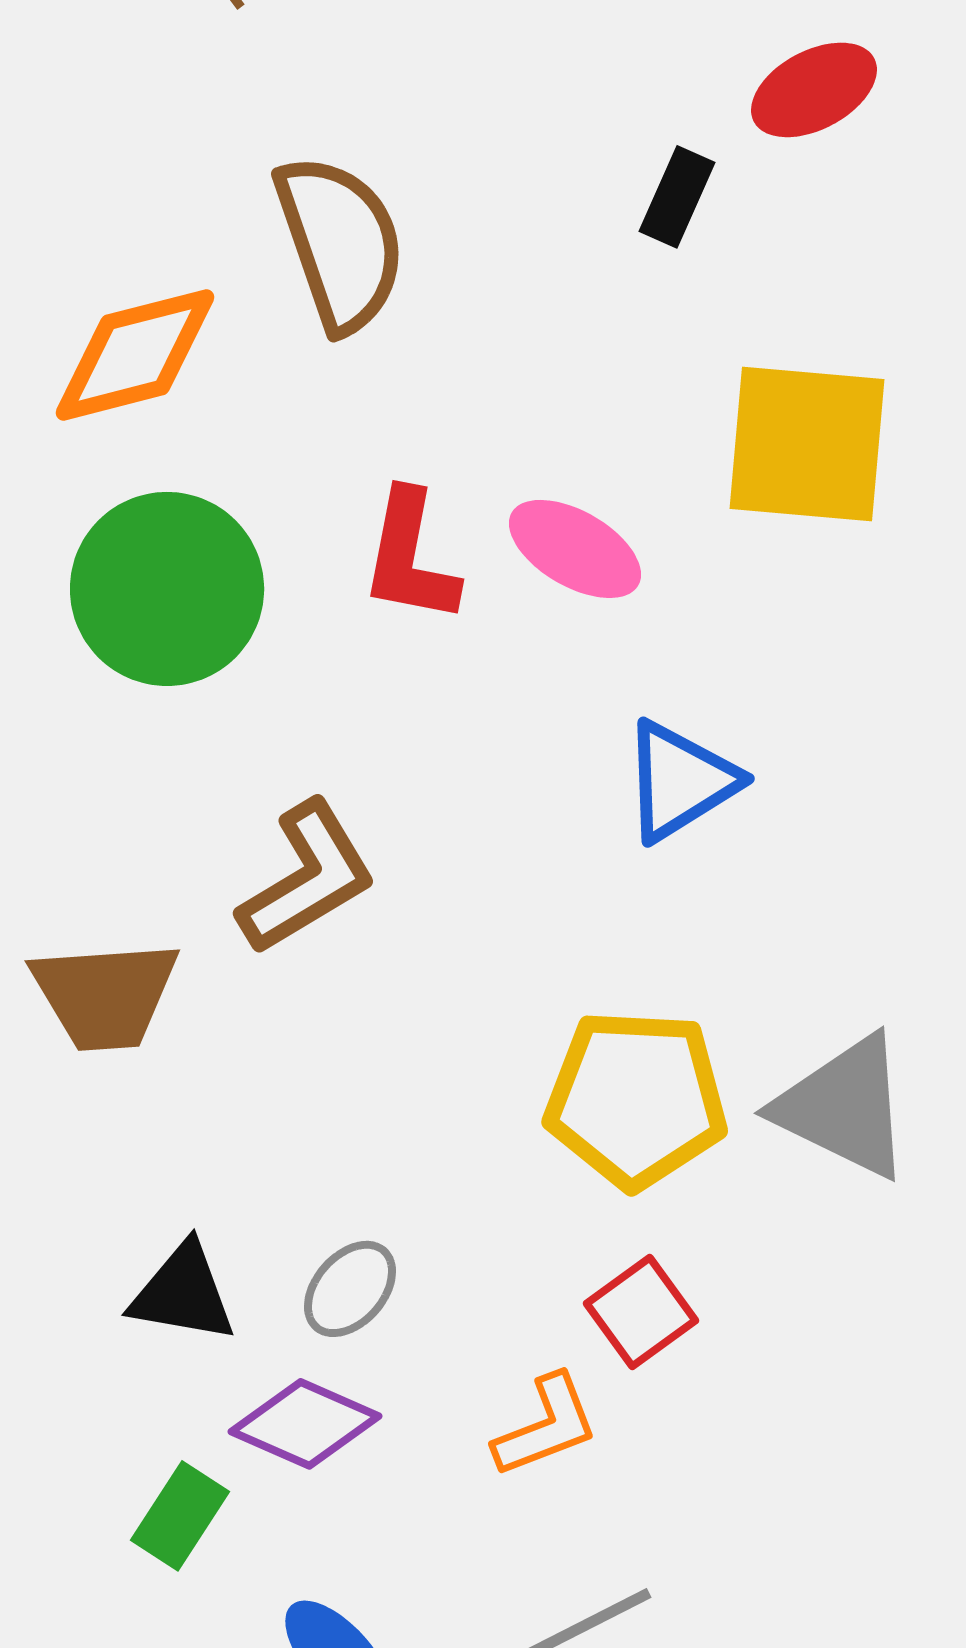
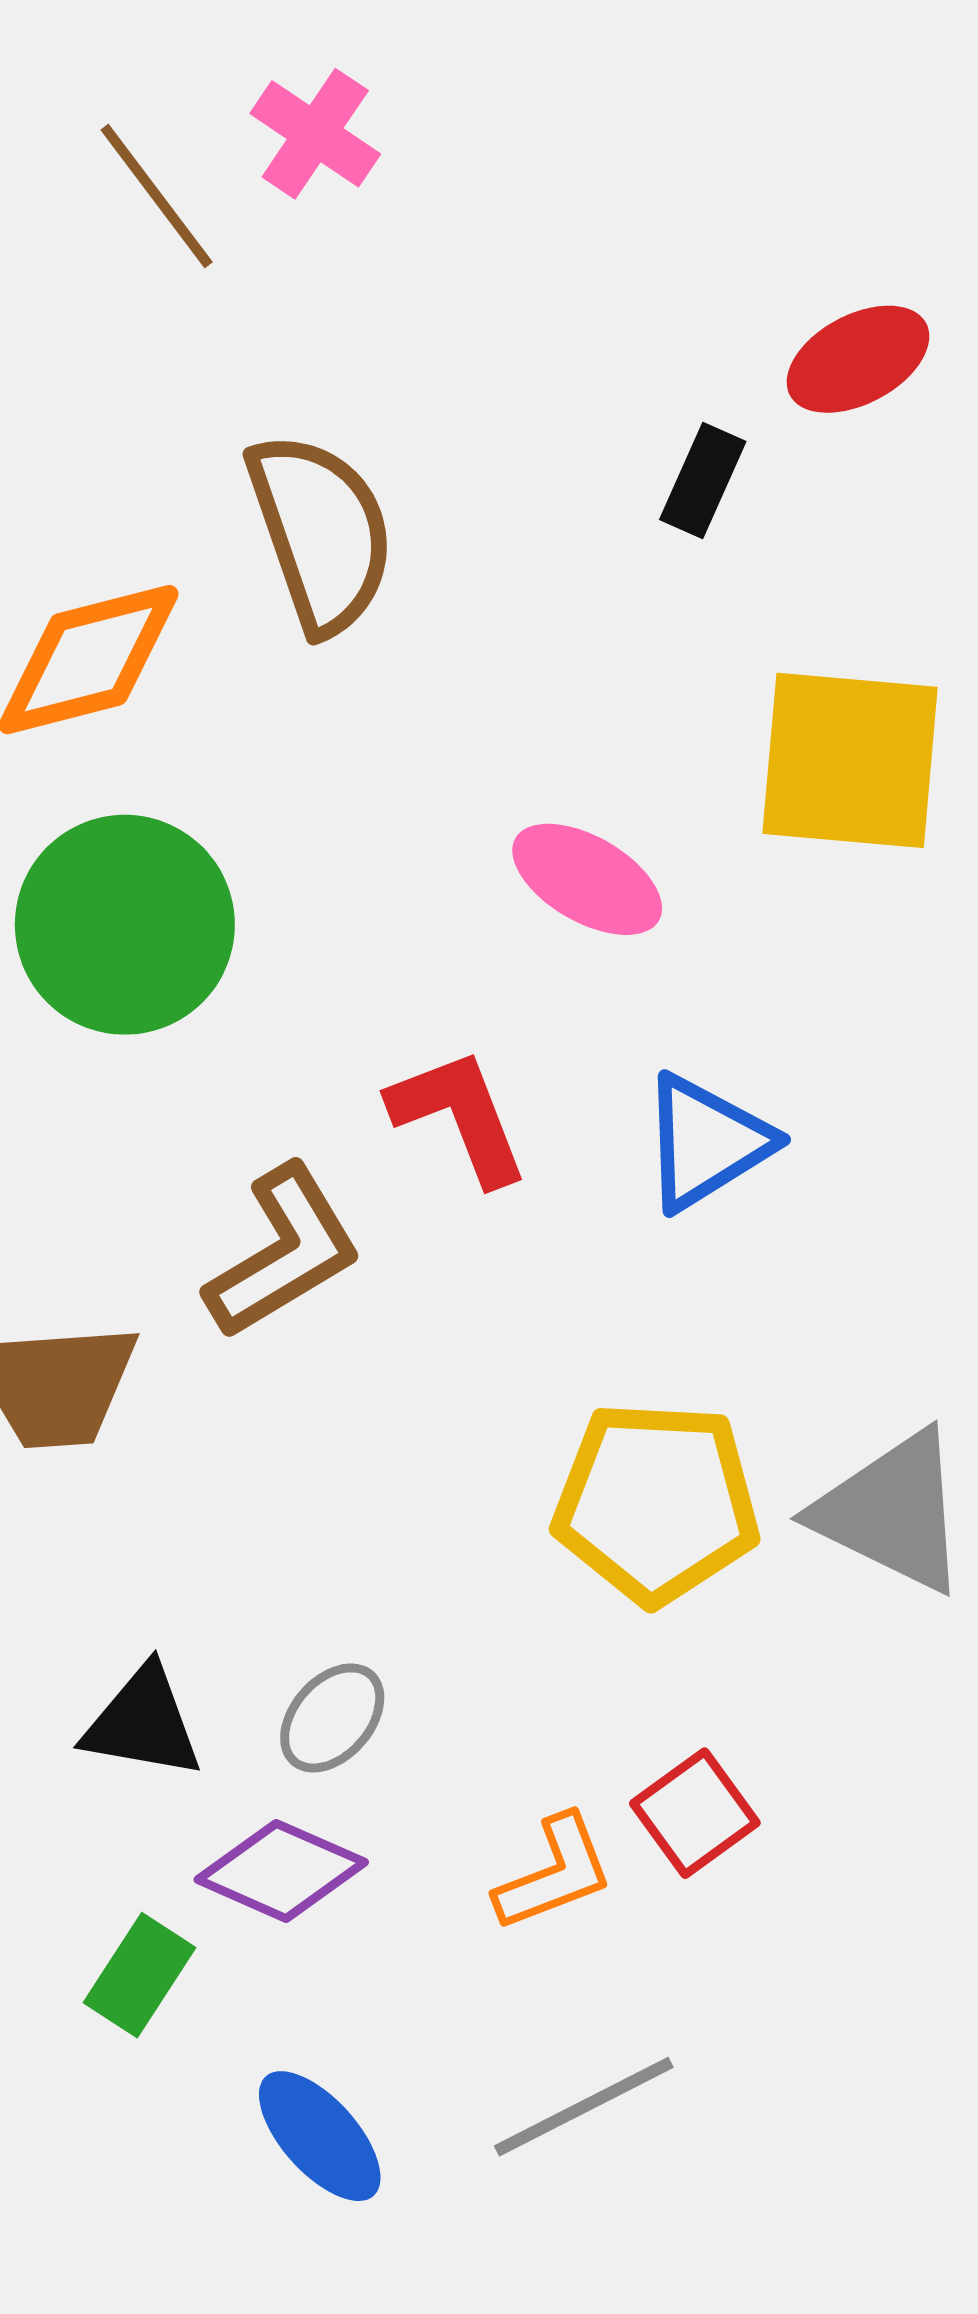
red L-shape: (410, 557) -> (459, 1116), moved, turned 148
red square: (641, 1312) -> (695, 1813), moved

